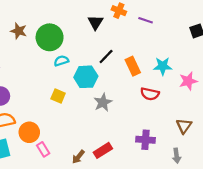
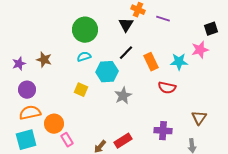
black triangle: (95, 22) -> (126, 25), moved
brown star: (19, 31) -> (44, 60), moved
green circle: (50, 37) -> (85, 30), moved
pink star: (188, 81) -> (200, 50), moved

